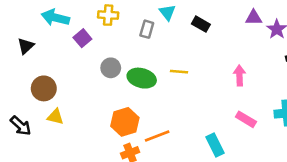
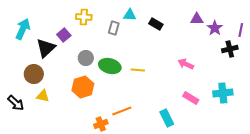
cyan triangle: (167, 12) -> (130, 15), turned -48
cyan arrow: (55, 18) -> (23, 29), moved, turned 100
black triangle: (26, 46) -> (46, 48), moved, size x1.5
yellow line: (179, 72) -> (138, 70), moved
pink arrow: (239, 76) -> (186, 64), turned -63
orange hexagon: (125, 122) -> (83, 87), moved

